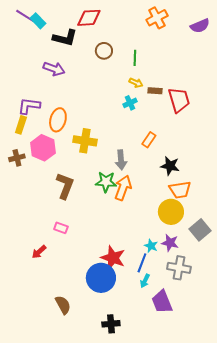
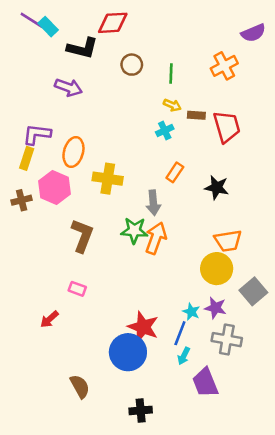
orange cross: (157, 18) -> (224, 66), moved
orange rectangle: (149, 140) -> (175, 172), moved
black star: (170, 166) -> (217, 187), moved

